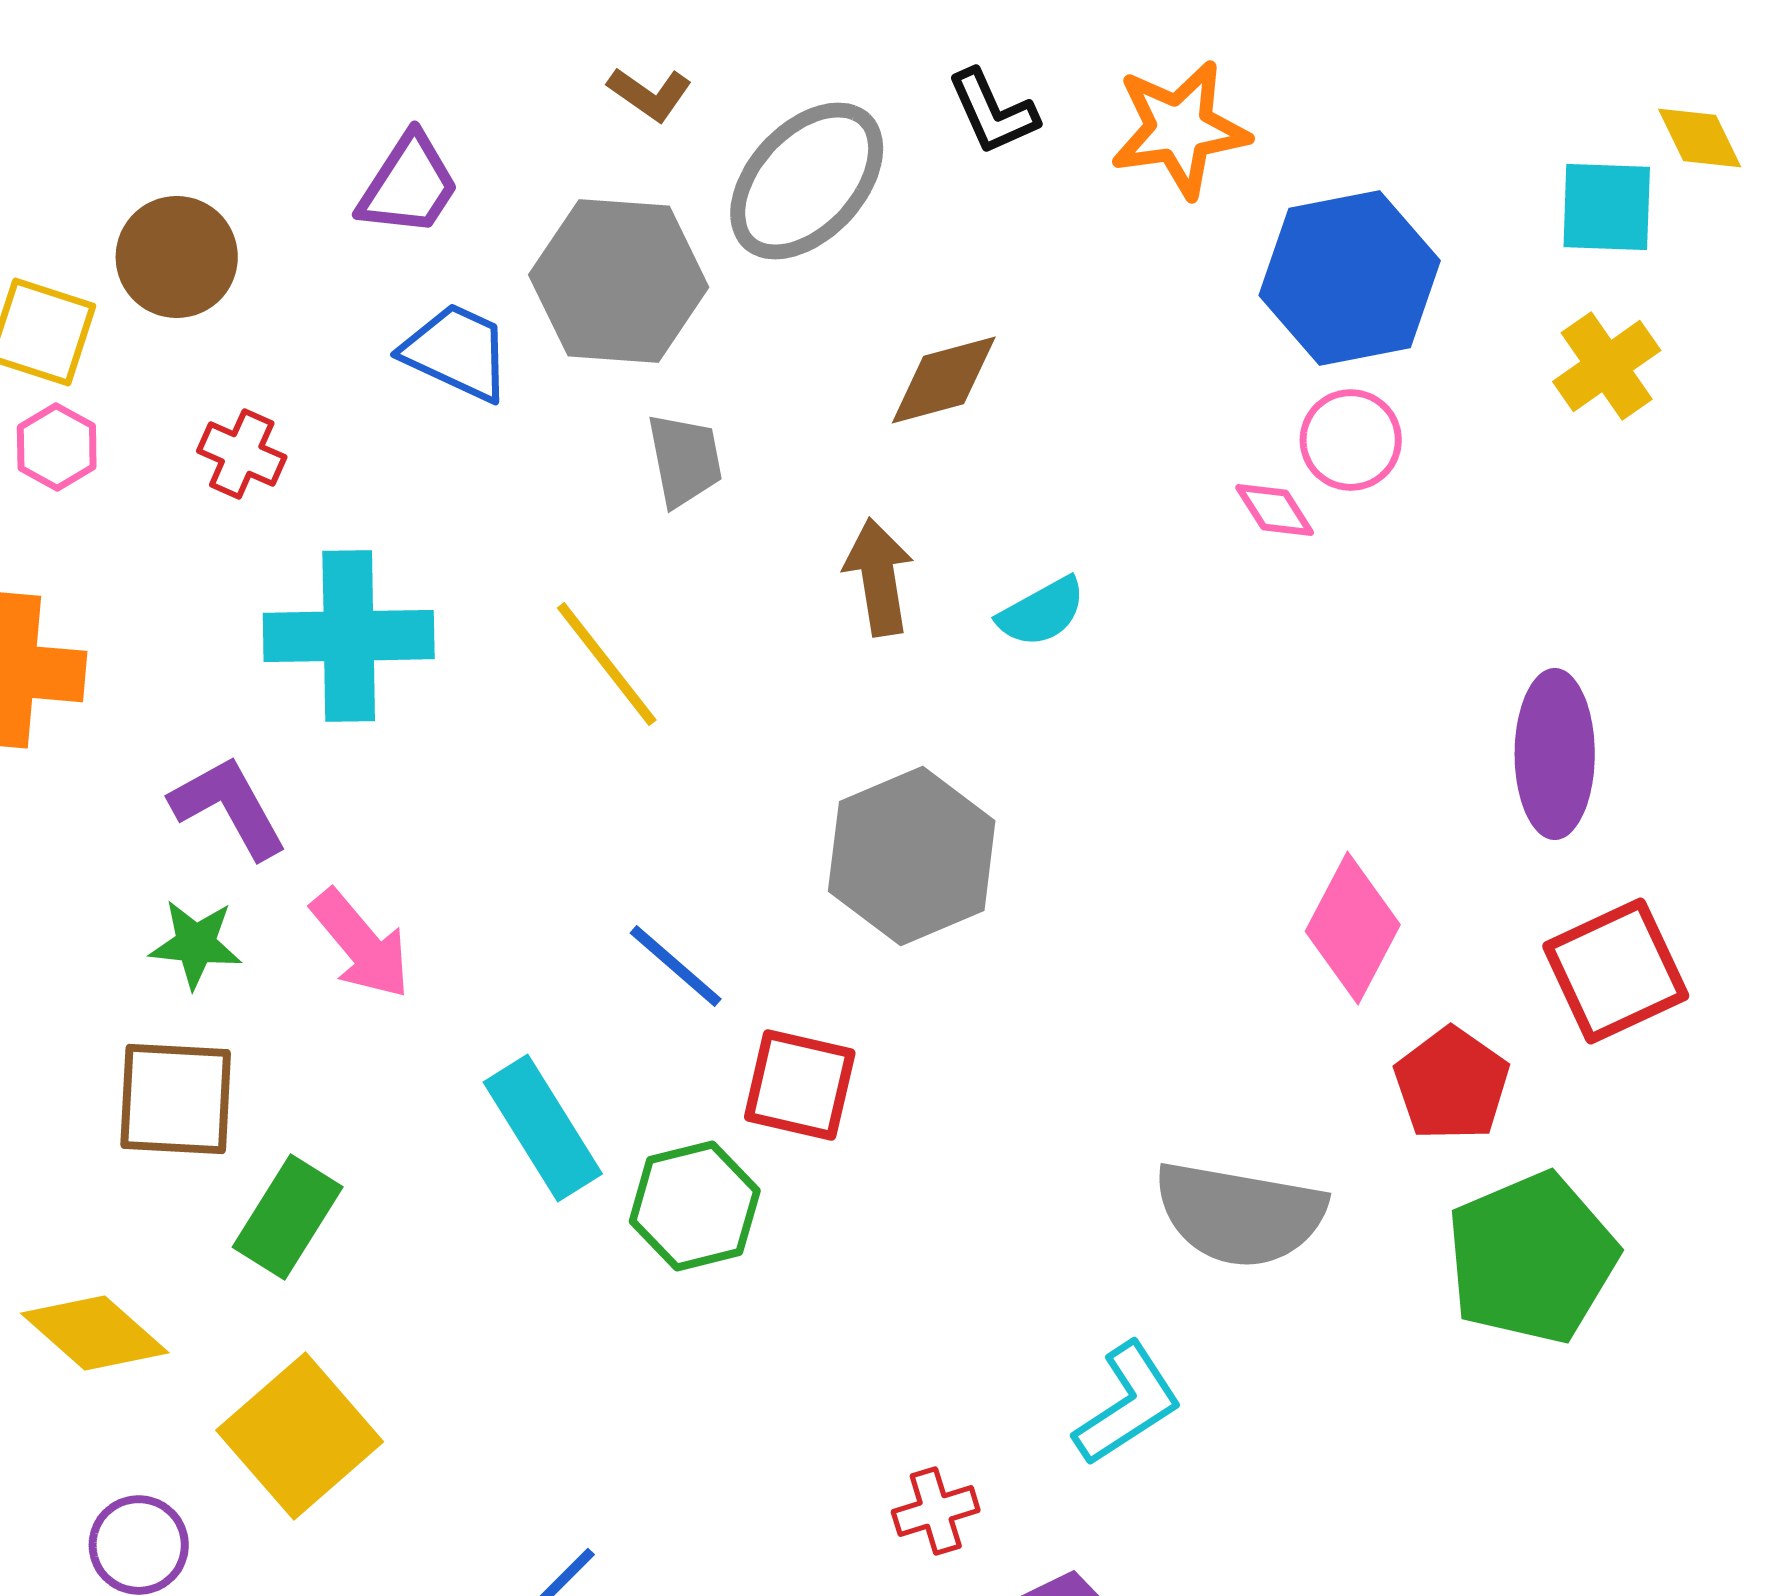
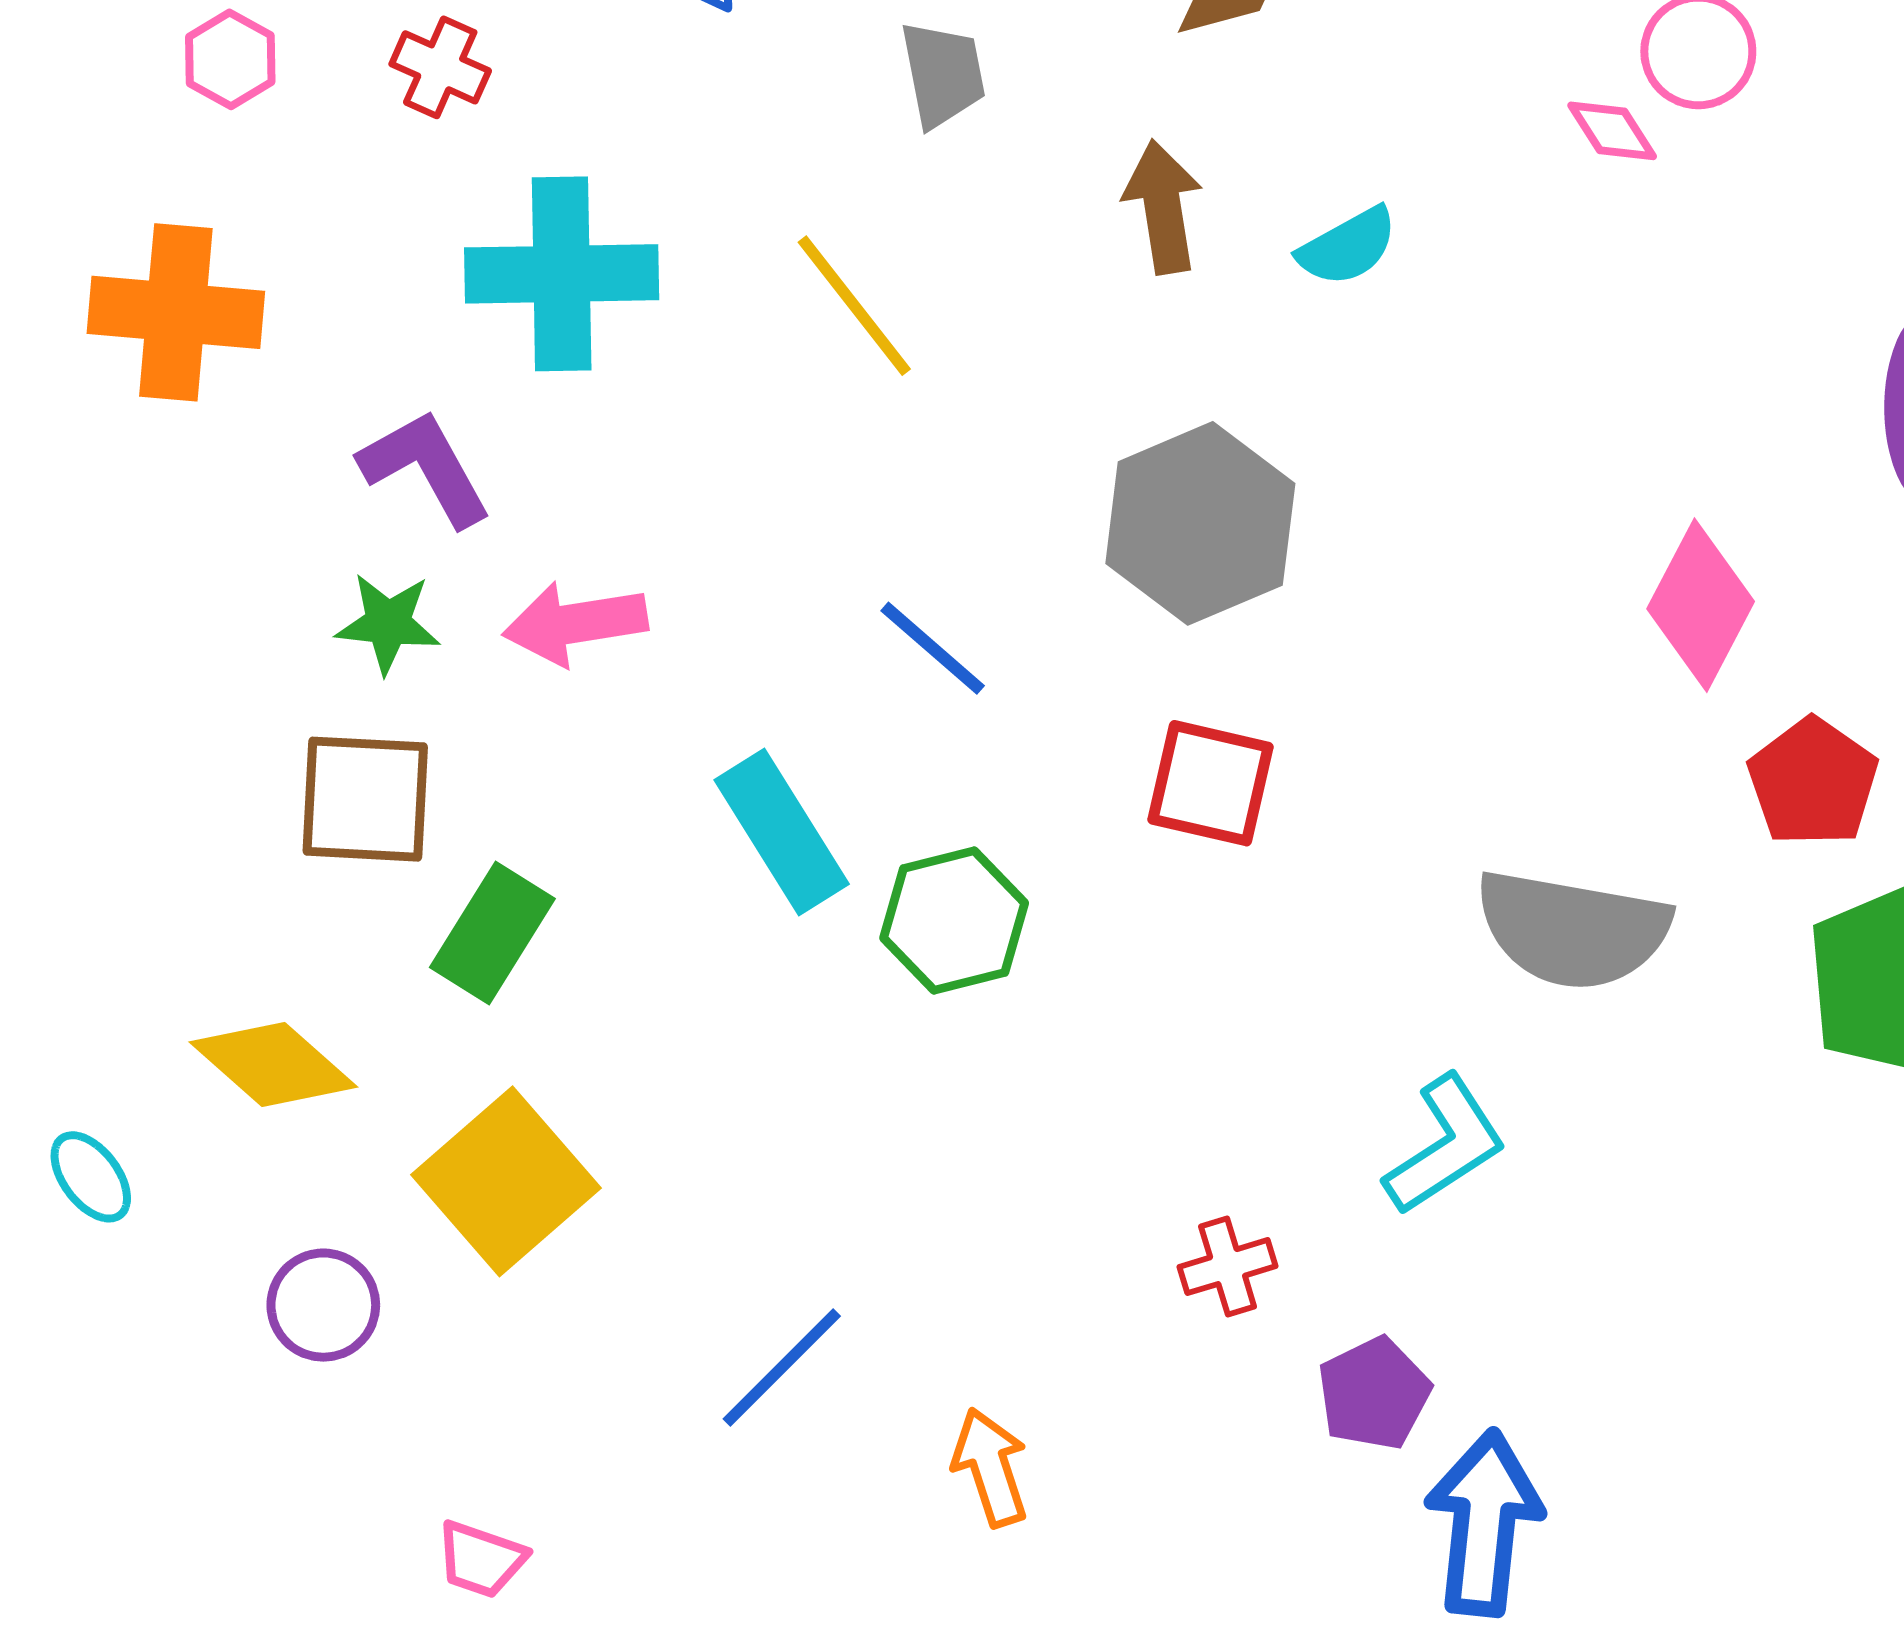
pink arrow: (361, 944) -> (575, 623), turned 121
red square: (800, 1085) -> (1211, 783), moved

